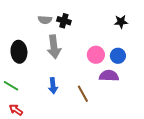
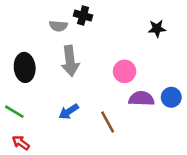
black cross: (64, 21) -> (83, 16), moved
blue circle: (118, 56) -> (171, 97), moved
blue arrow: (53, 86) -> (69, 112), turned 63

